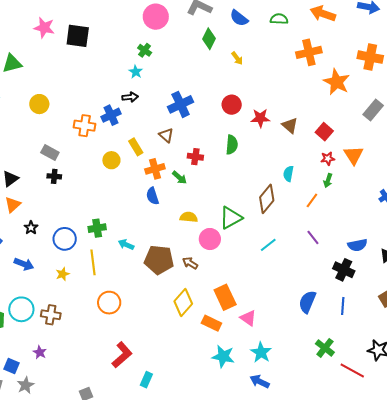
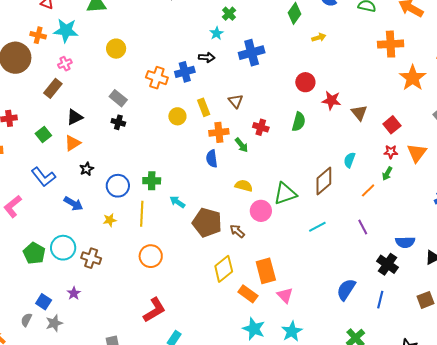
yellow arrow: (237, 58) -> (319, 37), turned -80
blue cross: (181, 104) -> (252, 53), moved

